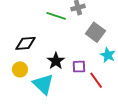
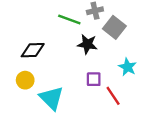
gray square: (95, 32) -> (114, 27), moved
black star: (56, 61) -> (87, 44), moved, turned -30

